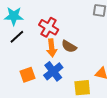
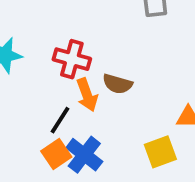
black line: (17, 37) -> (60, 120), moved
blue cross: (53, 71) -> (84, 155), moved

